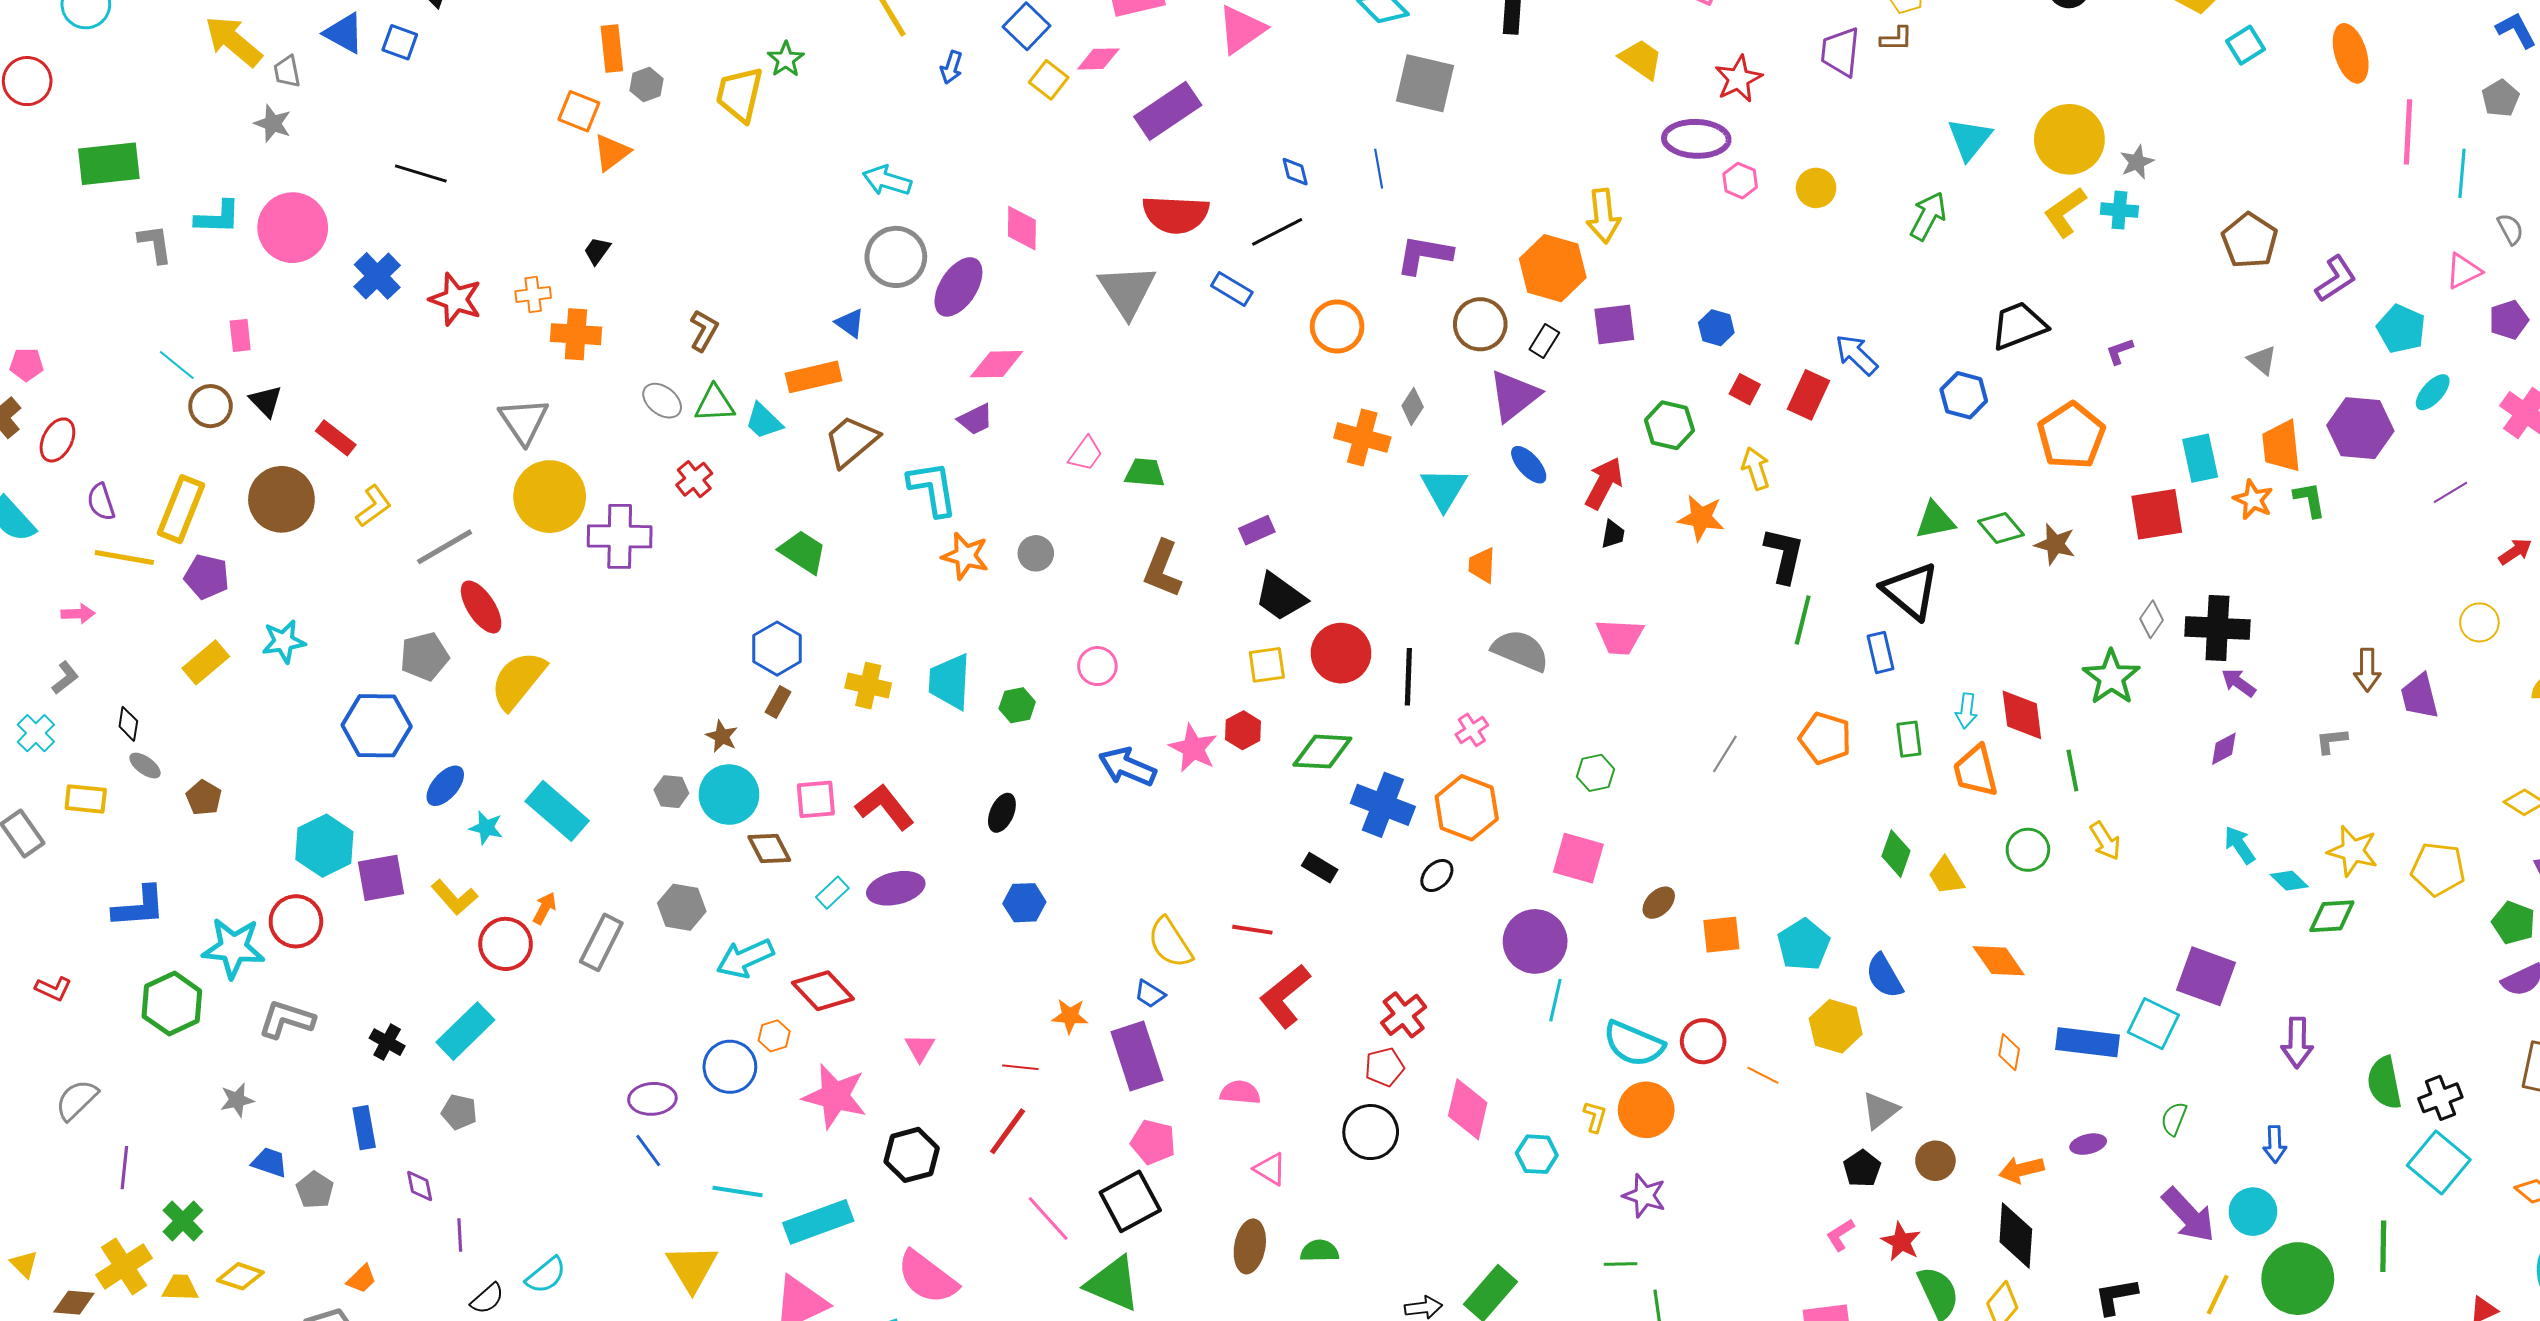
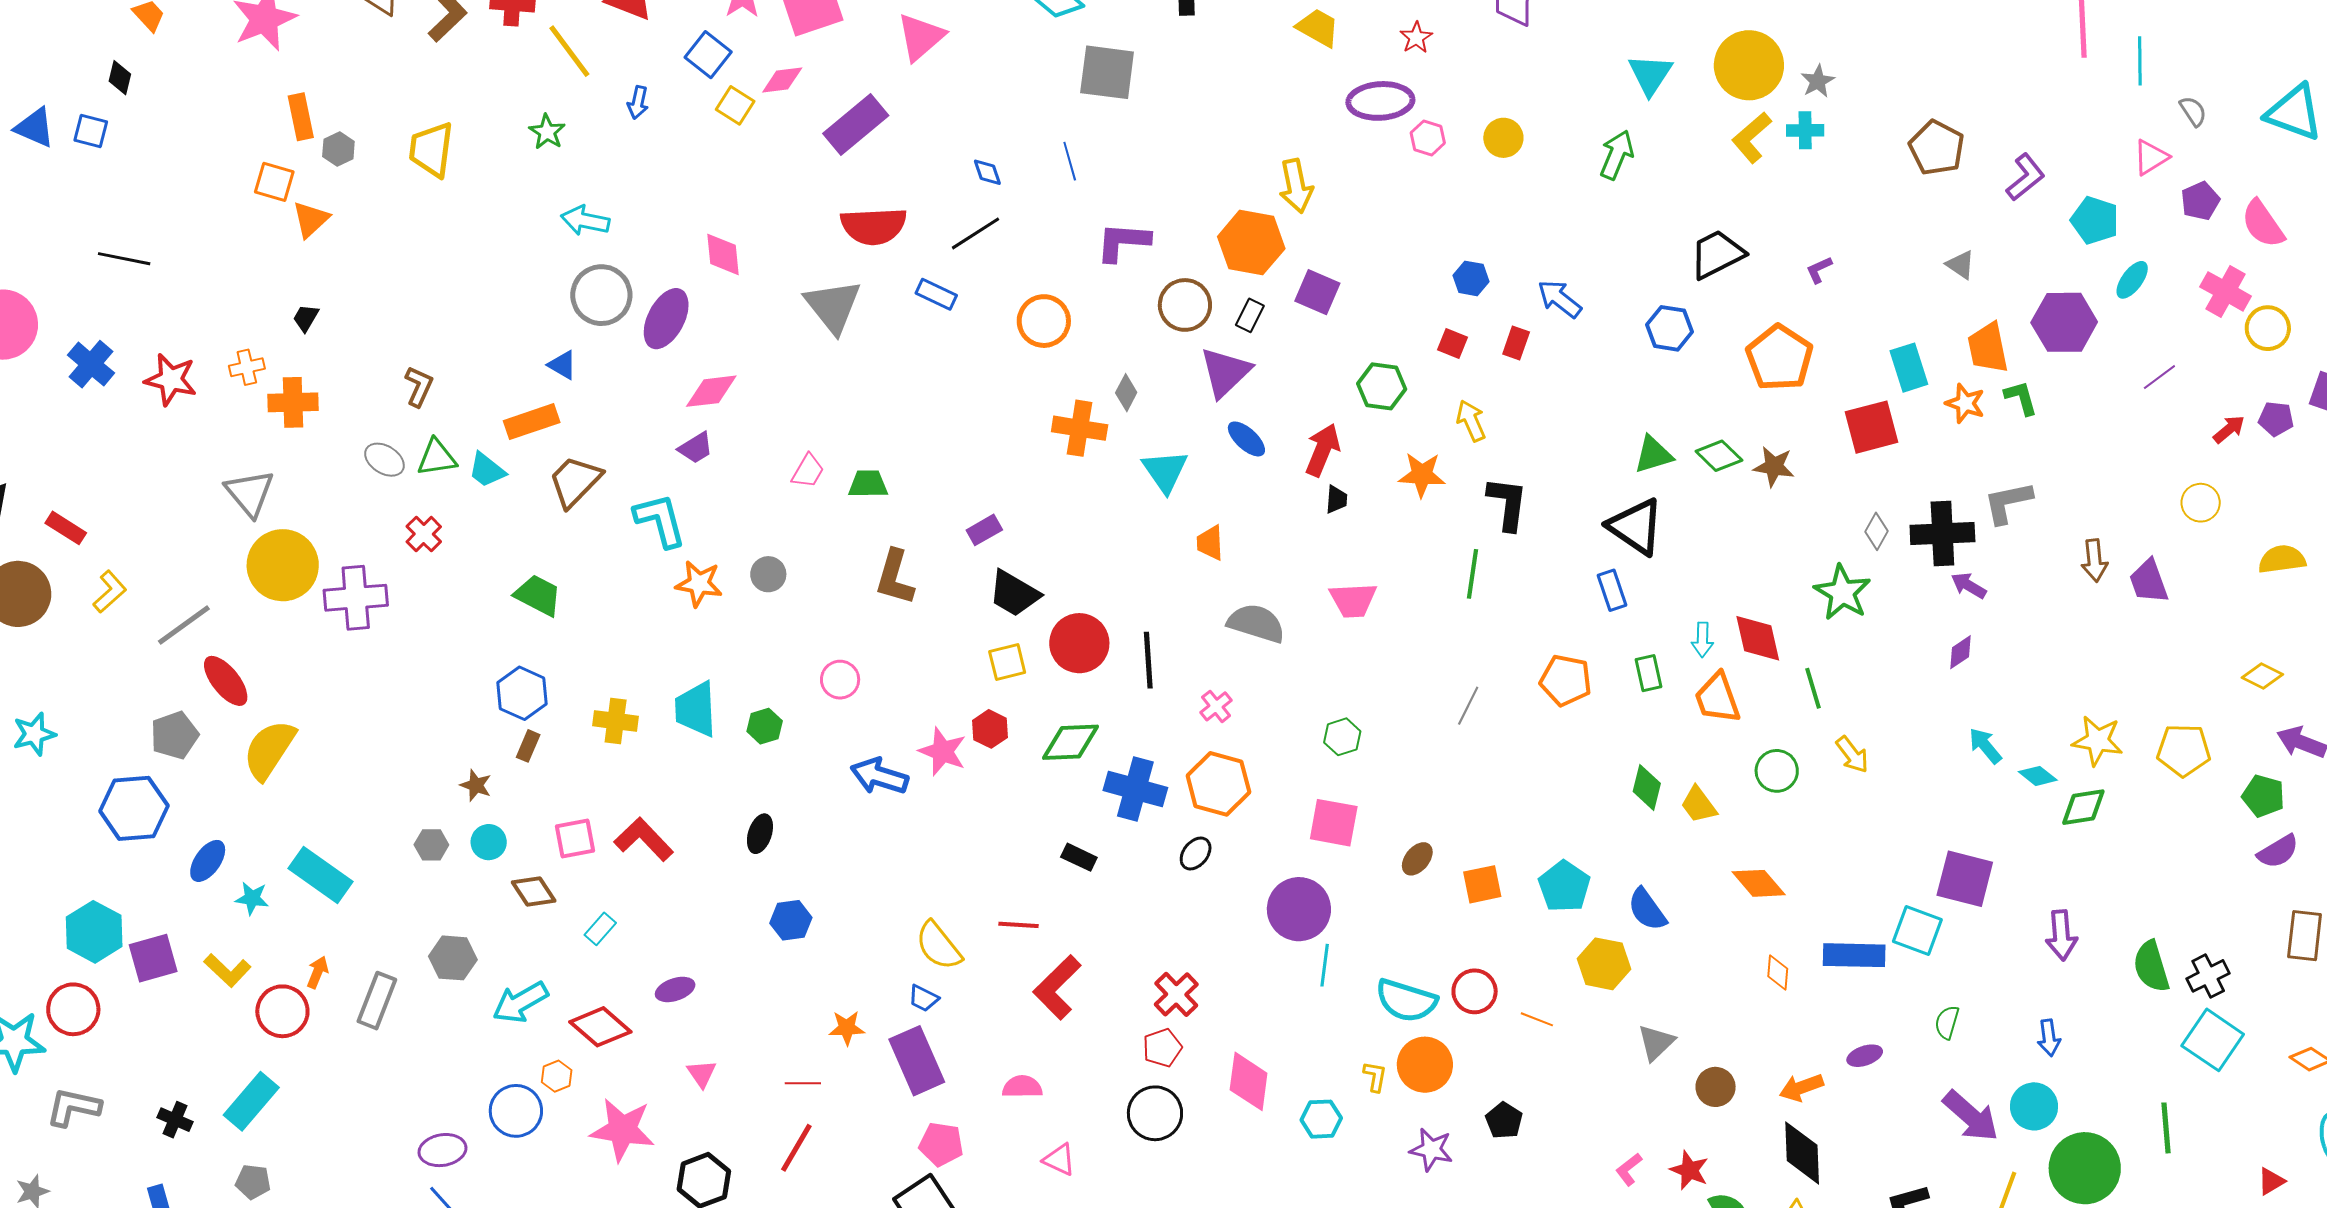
green star: (786, 59) -> (547, 132), moved
red star: (1738, 79) -> (1416, 38), size x0.7
purple square: (1614, 324) -> (1317, 292), turned 36
blue hexagon: (1716, 328) -> (1471, 278), moved
red rectangle: (1809, 395) -> (1516, 343), size x0.7
green line: (1803, 620) -> (1473, 574), moved
gray L-shape: (2332, 741) -> (2008, 503), moved, size x1.6
cyan circle: (729, 795) -> (489, 842), size x0.6
purple ellipse: (896, 888) -> (675, 989), moved, size x0.7
black pentagon: (1862, 1168) -> (1504, 1121), moved

